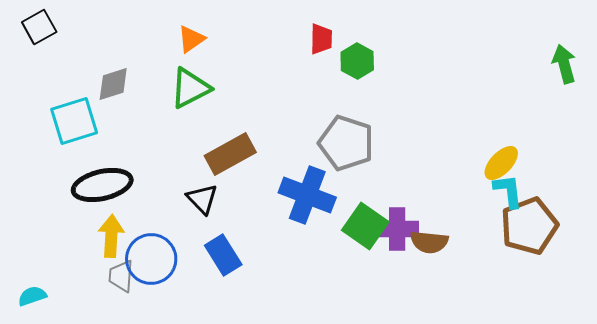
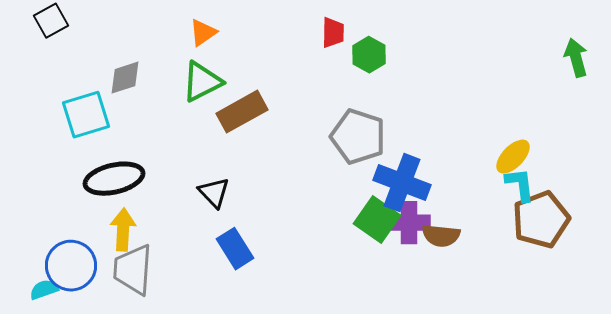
brown rectangle: (230, 154) -> (242, 112), moved
blue cross: (307, 195) -> (402, 183), moved
blue circle: (151, 259) -> (71, 266), moved
gray trapezoid: (121, 276) -> (133, 270), size x1.6

